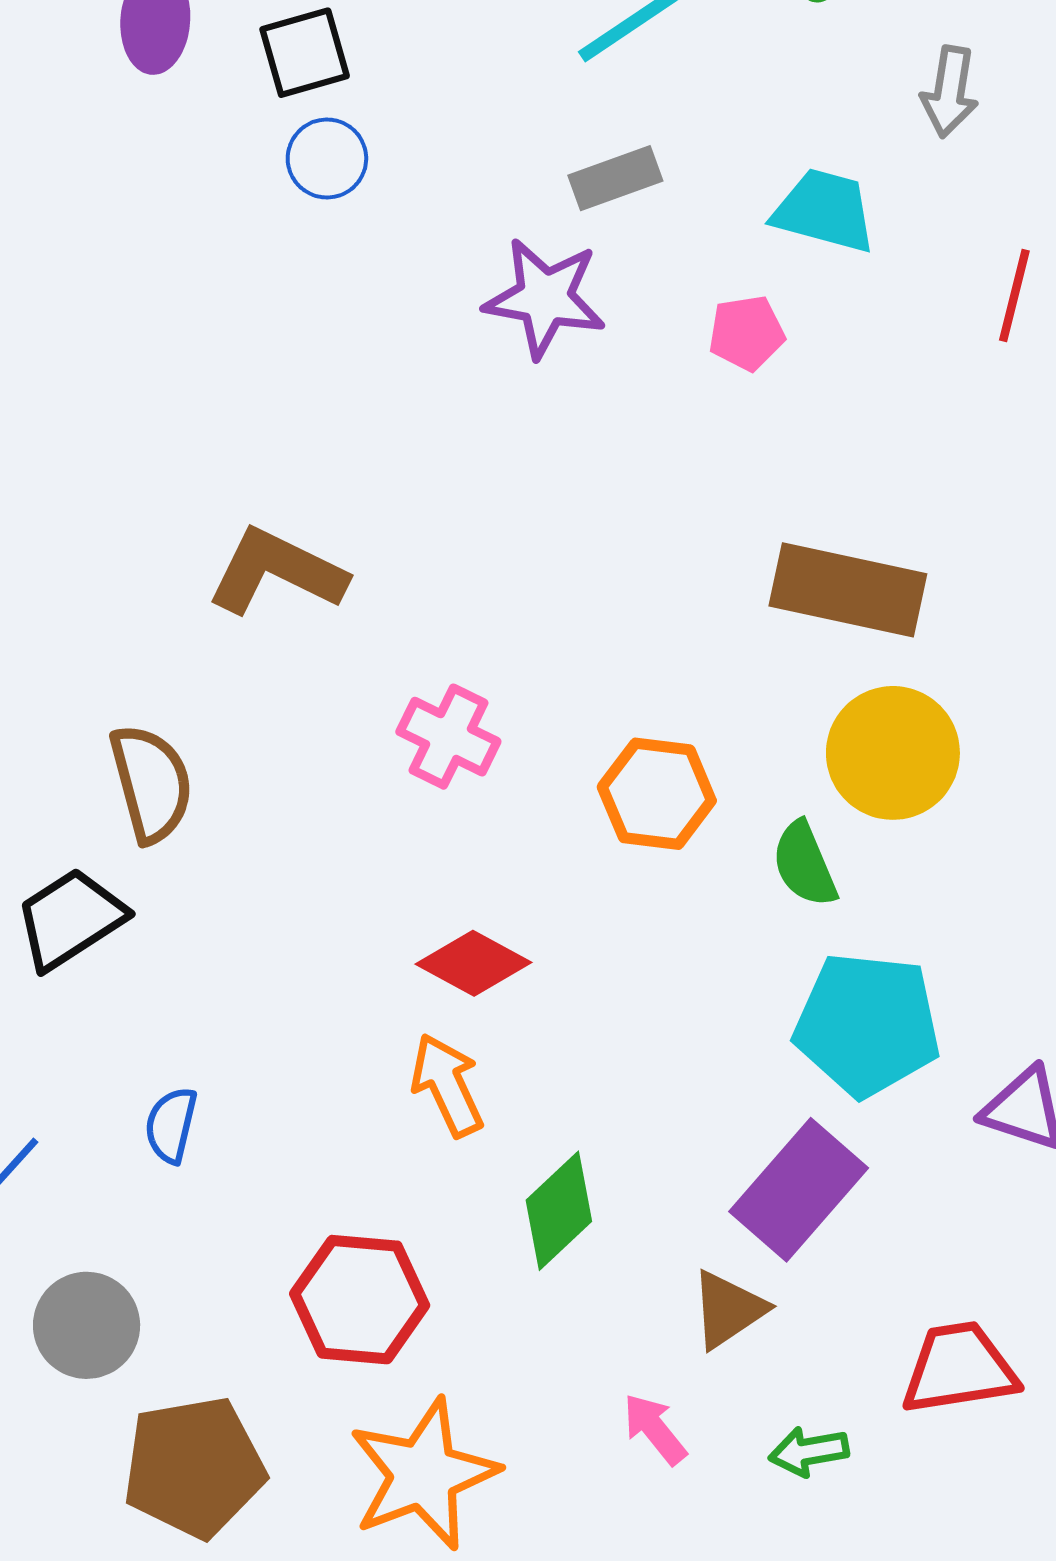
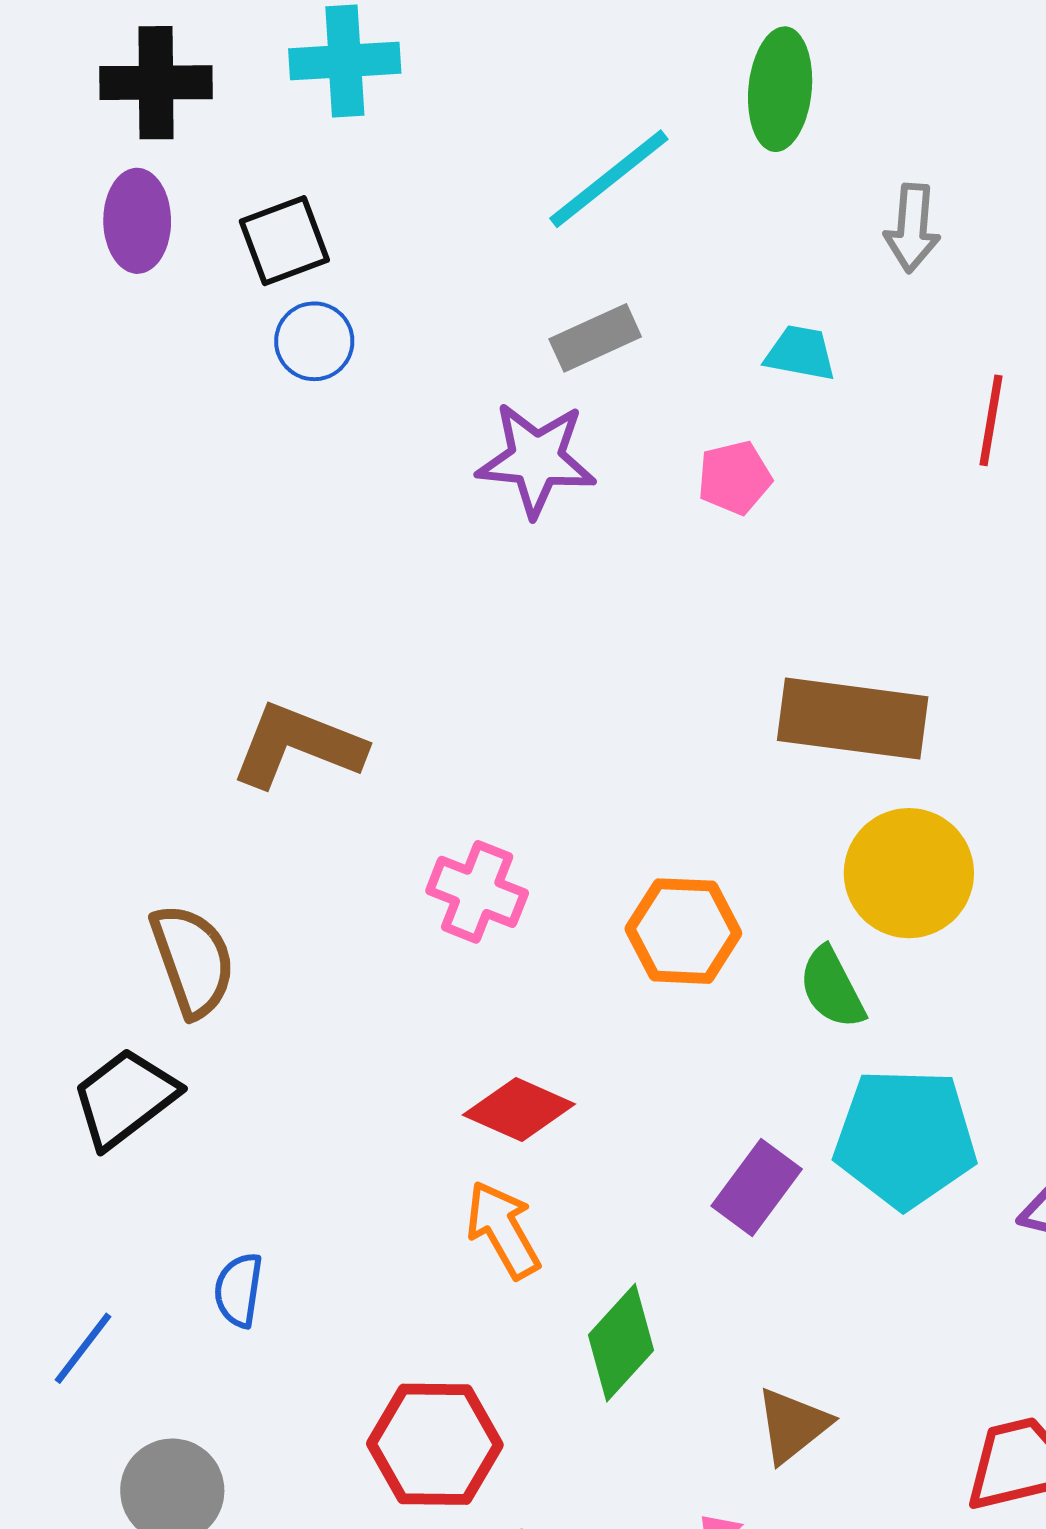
cyan trapezoid: (824, 211) -> (800, 353), size x0.7
purple rectangle: (799, 1190) -> (757, 1187), moved, size x0.7

